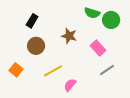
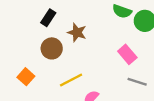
brown star: (69, 36) -> (77, 32), moved
gray line: (107, 70) -> (137, 82), turned 49

